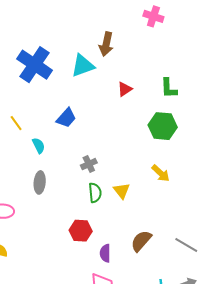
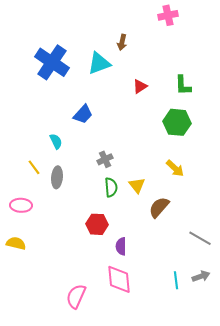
pink cross: (153, 16) -> (168, 15), turned -30
brown arrow: (106, 44) -> (122, 42), size x0.7
yellow line: (16, 123) -> (34, 167), moved
brown semicircle: (141, 241) -> (159, 207), moved

